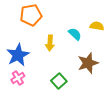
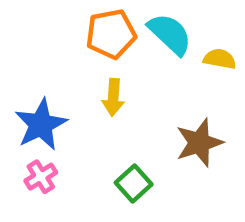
orange pentagon: (31, 15) -> (111, 34), moved
cyan semicircle: (75, 34) -> (170, 34), moved, size x1.5

